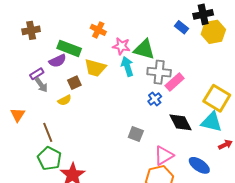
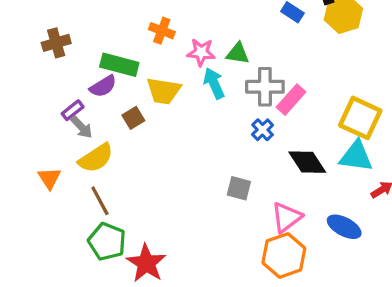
green triangle: (144, 49) -> (238, 53), size x0.7
yellow semicircle: (64, 100) -> (96, 158), moved, size x1.6

